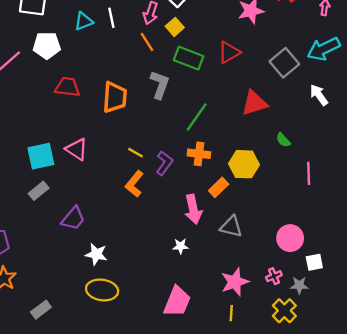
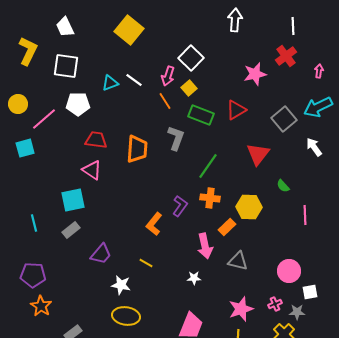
white line: (111, 18) -> (134, 80), turned -42
red triangle: (254, 103) -> (258, 154), turned -35
pink triangle: (77, 149) -> (92, 170), moved
yellow line: (136, 153) -> (146, 263), moved

